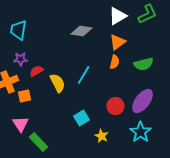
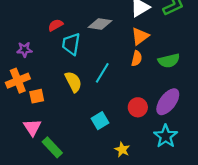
cyan trapezoid: (19, 30) -> (71, 44), moved
purple star: (21, 59) -> (24, 50), moved
red semicircle: (37, 71) -> (56, 25), moved
yellow star: (102, 136) -> (122, 150), moved

